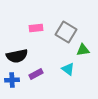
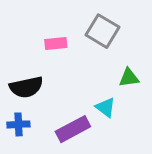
gray square: (66, 32) -> (102, 31), moved
purple rectangle: (36, 74) -> (73, 129), moved, size x1.5

